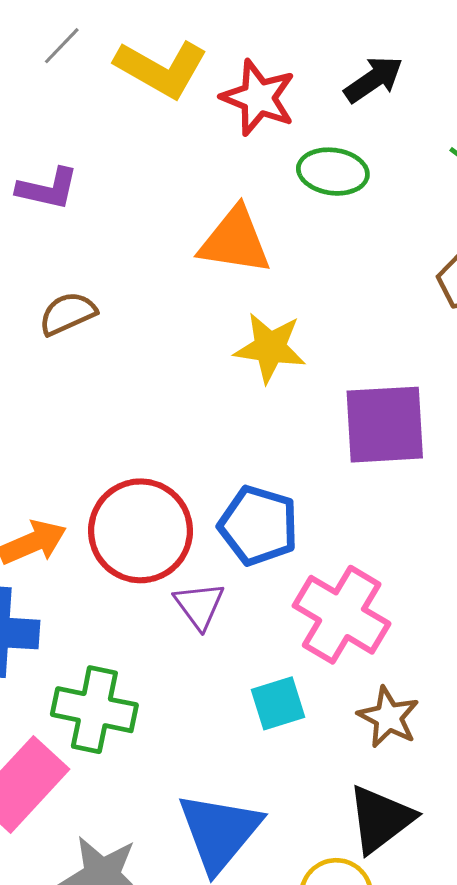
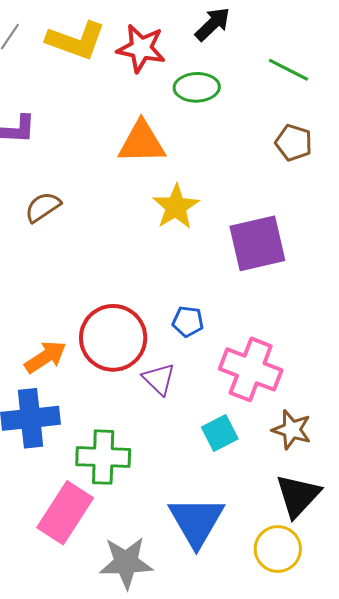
yellow star: (270, 348) -> (176, 207), turned -30
blue pentagon: (258, 525) -> (188, 322), size x0.6

